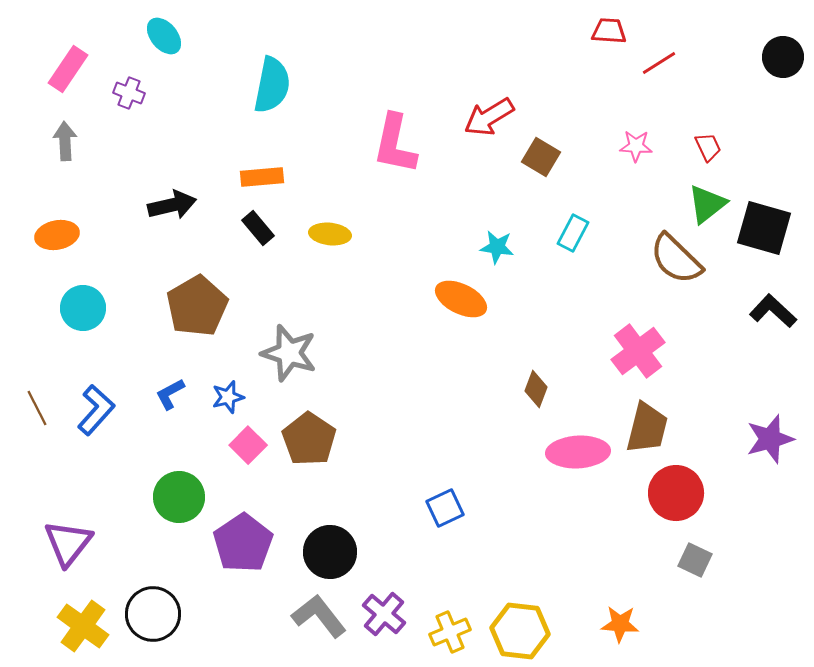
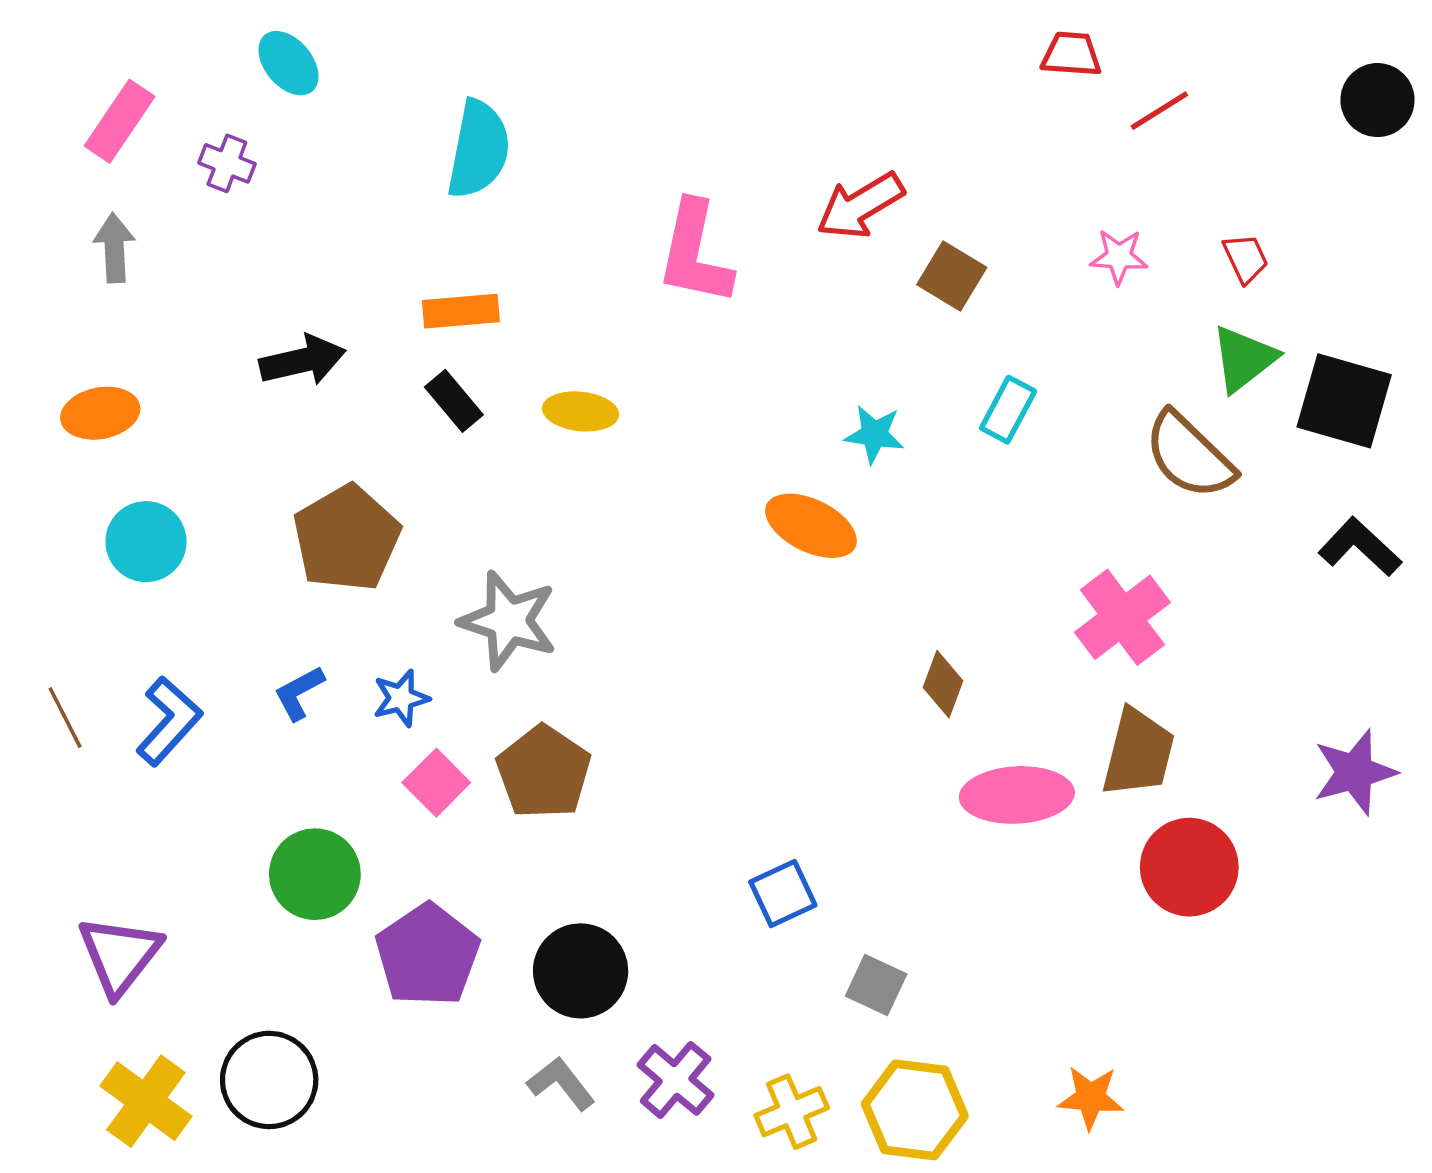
gray square: (695, 560) -> (876, 985), moved
gray L-shape: (319, 616) -> (561, 1084), size x0.7

